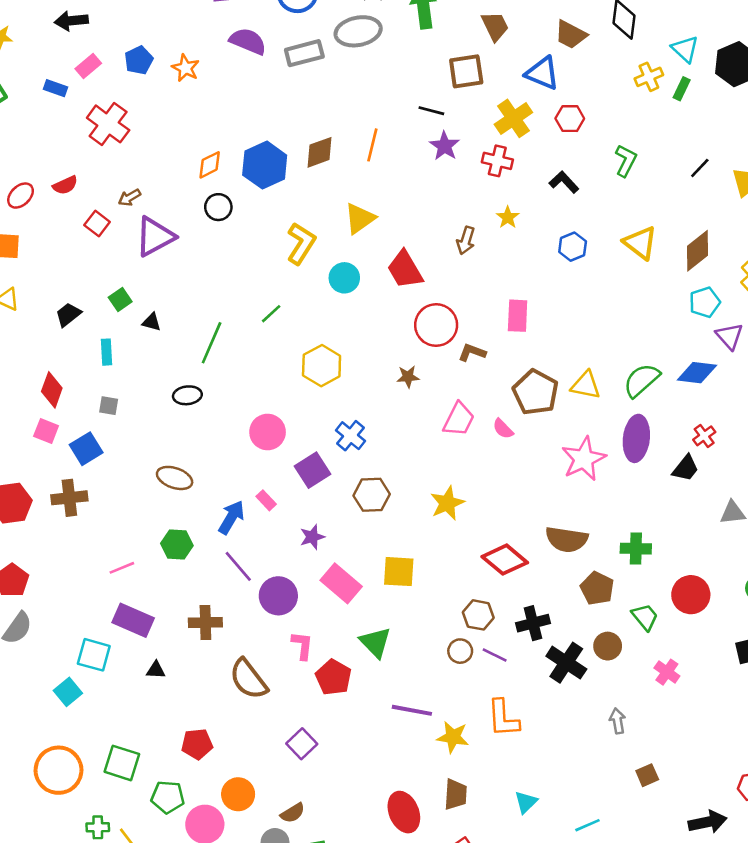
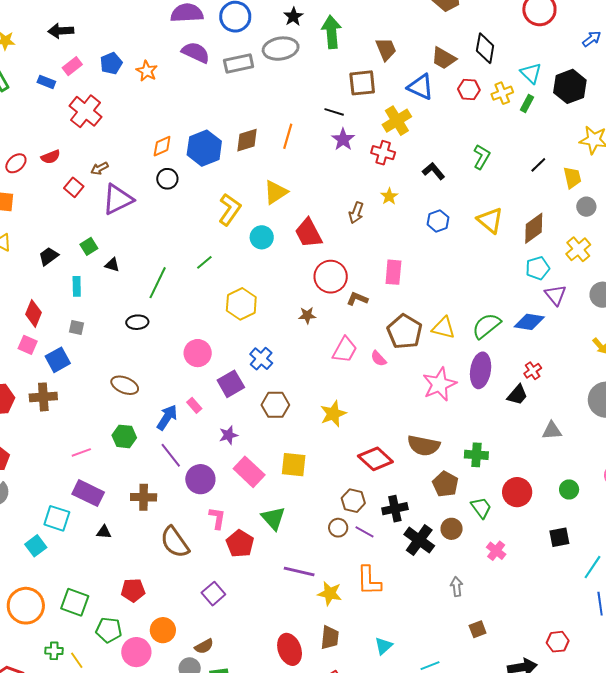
red hexagon: (570, 119) -> (469, 90), moved

